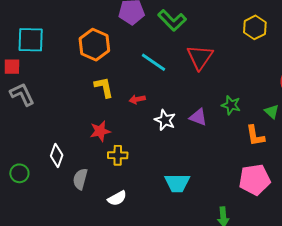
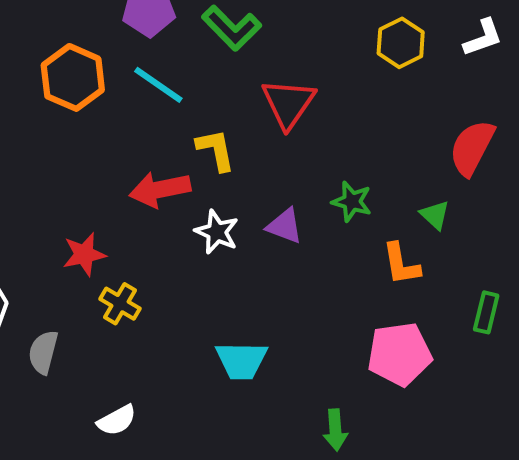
cyan line: (153, 62) -> (158, 85), moved
yellow L-shape: (104, 87) -> (216, 150), moved
red arrow: (137, 99) -> (160, 189), size x1.8
yellow cross: (118, 155) -> (120, 304), turned 30
white semicircle: (117, 198) -> (117, 420), moved

